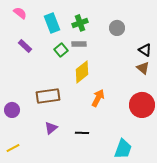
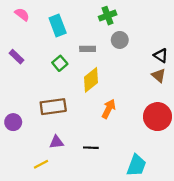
green cross: (80, 23) -> (108, 16), moved
gray circle: (117, 28) -> (120, 40), moved
purple rectangle: (25, 46) -> (17, 57), moved
green square: (61, 50) -> (60, 63), moved
purple triangle: (51, 128) -> (56, 142), turned 32
yellow line: (13, 148) -> (41, 164), moved

